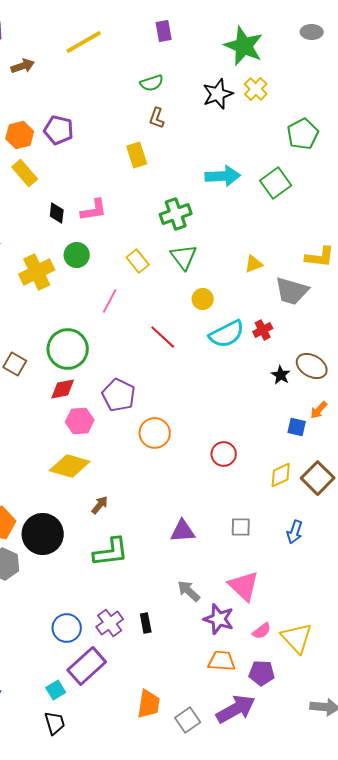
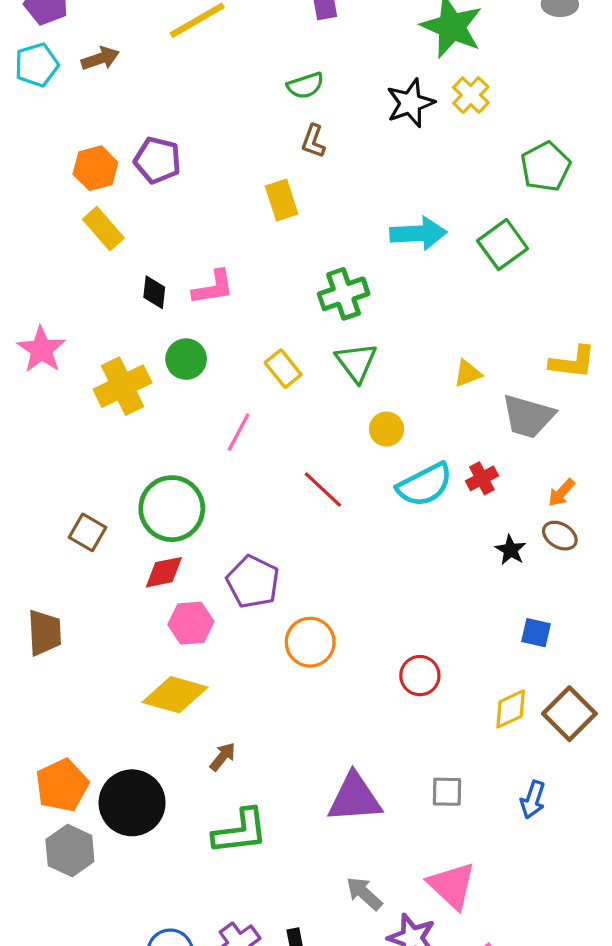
brown ellipse: (312, 366) -> (560, 536), size x0.7
orange arrow: (319, 410) -> (561, 493), moved
purple triangle: (183, 531) -> (355, 798), size x1.4

